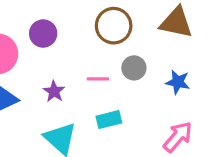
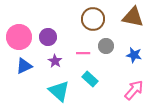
purple circle: (43, 34) -> (48, 37), moved
cyan rectangle: (109, 120) -> (90, 79), turned 56

